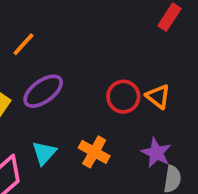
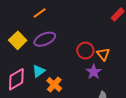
orange cross: (94, 152) -> (54, 85), moved
purple star: (156, 153) -> (94, 72), moved

